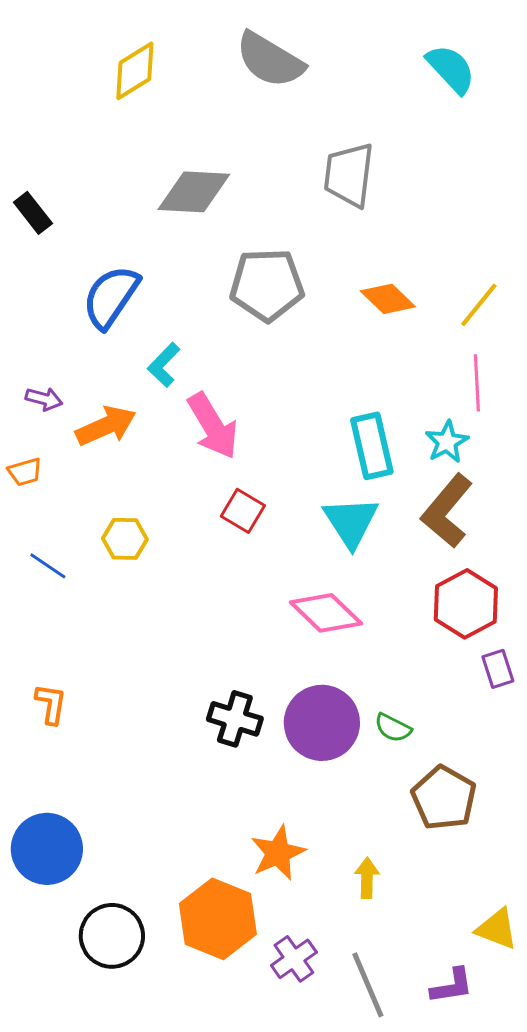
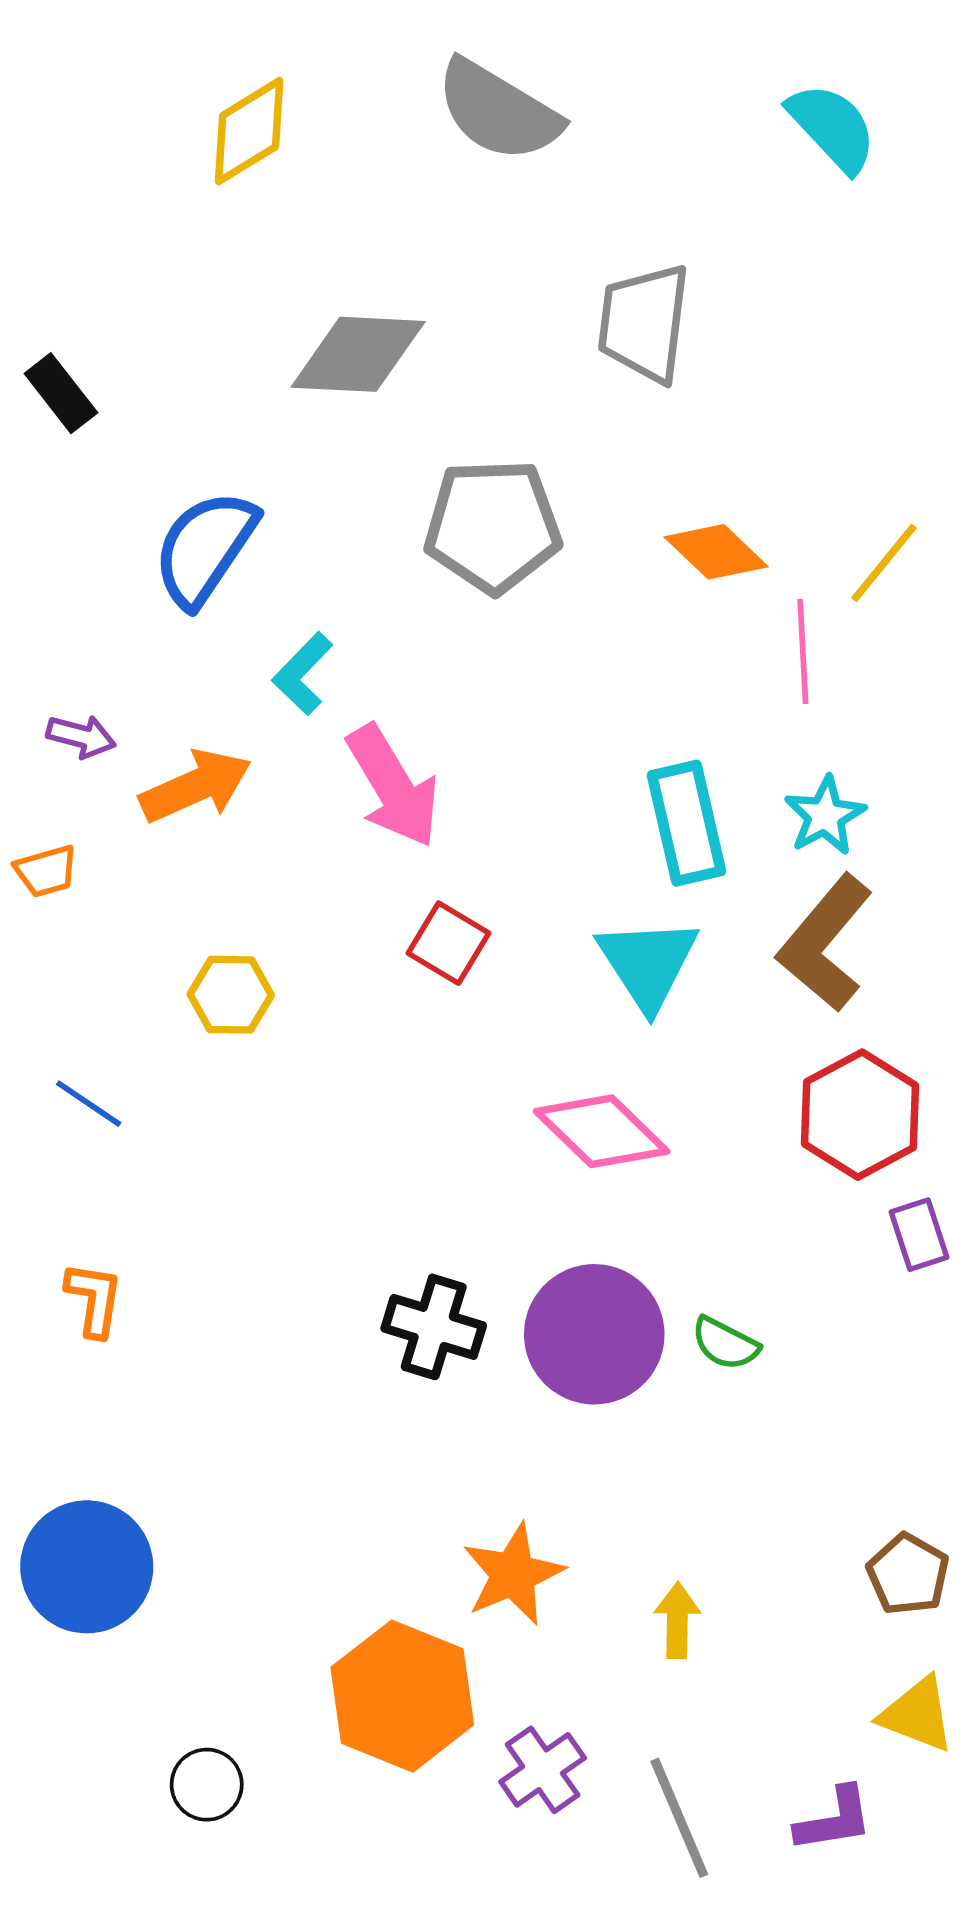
pink line: (477, 383) -> (803, 651), moved
blue line: (48, 566) -> (89, 1104), moved
brown pentagon: (444, 798) -> (908, 1574), moved, size x0.7
black circle: (112, 936) -> (207, 1785), moved, size x0.6

